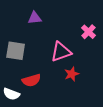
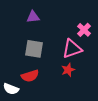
gray square: (16, 51) -> (34, 49), moved
pink triangle: (61, 52) -> (72, 49), moved

